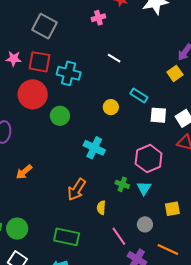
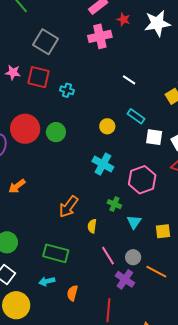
pink cross: (98, 18) -> (100, 36), size x1.6
white line: (114, 58) -> (129, 80), moved
cyan cross: (69, 73) -> (67, 90), size x0.6
red circle: (33, 94) -> (25, 129), moved
cyan cross: (94, 148) -> (103, 164), moved
cyan triangle: (144, 188) -> (134, 222), moved
gray circle: (145, 224) -> (133, 257), moved

